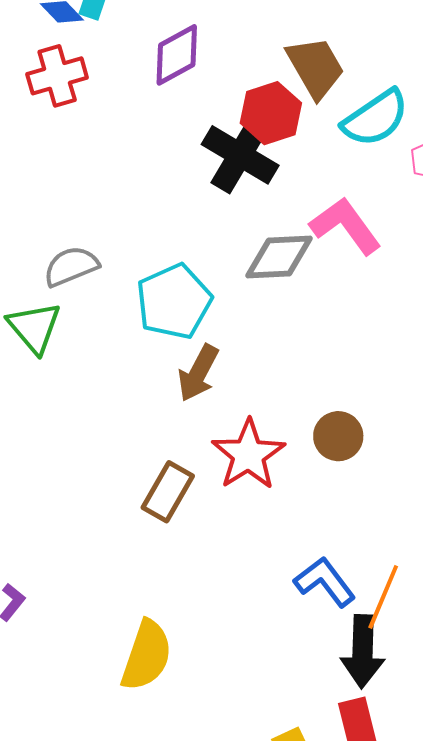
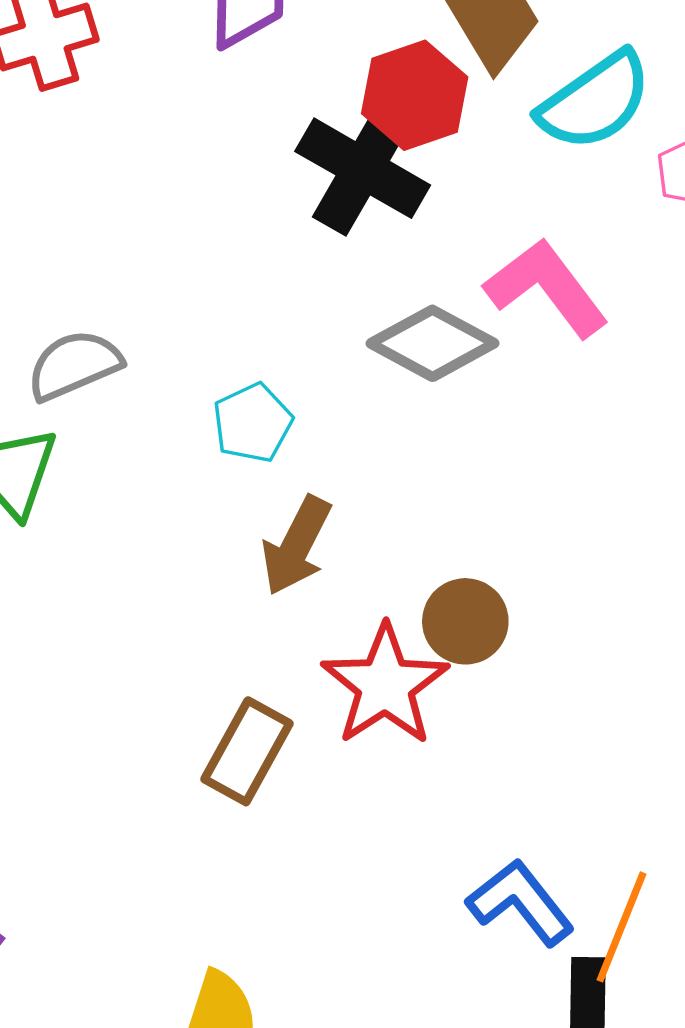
gray diamond: (279, 257) -> (432, 343), turned 32
cyan pentagon: (174, 301) -> (253, 423), size x0.6
brown circle: (338, 436) -> (465, 621), moved

